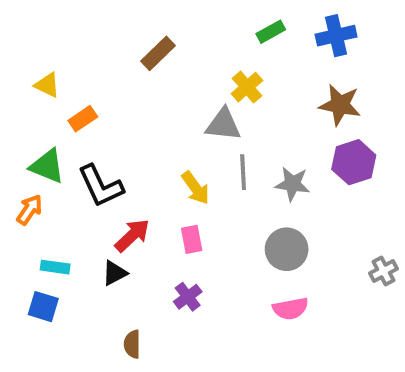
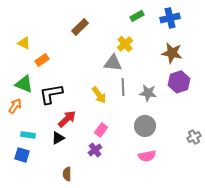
black L-shape: (101, 186) -> (51, 94), turned 105
pink rectangle: (192, 239) -> (101, 130), moved, turned 48

